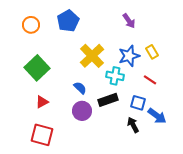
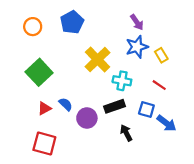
blue star: (129, 56) -> (137, 47), moved
blue semicircle: (80, 88) -> (66, 104), moved
black arrow: (133, 125) -> (126, 133), moved

